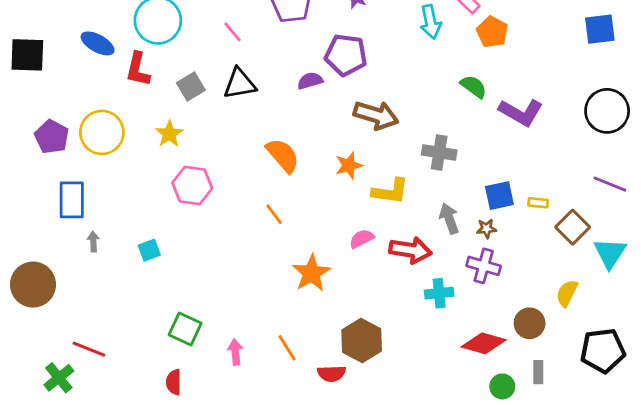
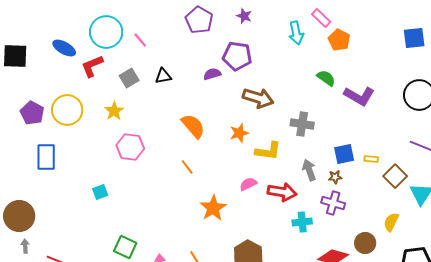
pink line: (232, 32) -> (140, 40), moved
red L-shape: (138, 69) -> (92, 66), turned 55
black triangle: (240, 84) -> (163, 76), size x0.7
gray arrow: (93, 241) -> (25, 246), moved

